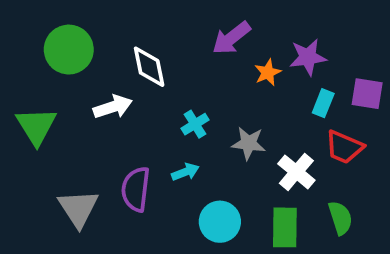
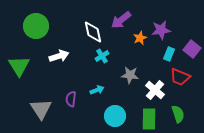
white diamond: (149, 67) -> (93, 32), moved
purple square: (367, 94) -> (192, 49), turned 30
cyan cross: (195, 124) -> (102, 56), moved
purple semicircle: (136, 189) -> (71, 99), size x0.7

